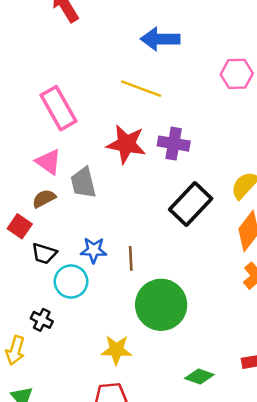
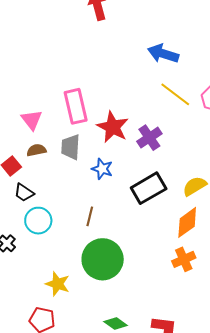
yellow line: (141, 89) -> (175, 94), moved
pink rectangle: (58, 108) -> (76, 106), moved
purple cross: (174, 144) -> (149, 138), turned 30
pink triangle: (48, 162) -> (32, 120), moved
blue star: (94, 250) -> (102, 169), moved

